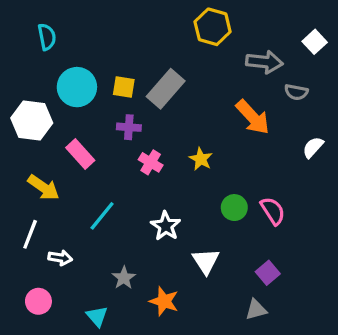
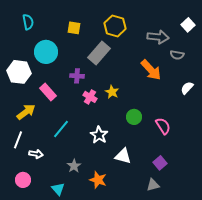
yellow hexagon: (213, 27) -> (115, 26), moved
yellow square: (124, 87) -> (74, 28), moved
yellow star: (201, 159) -> (112, 92), moved
yellow arrow: (43, 187) -> (26, 112), turned -72
green circle: (234, 208) -> (134, 117), moved
white triangle: (206, 261) -> (123, 156), turned -42

